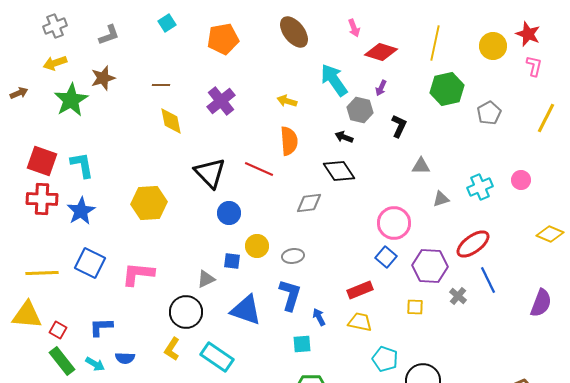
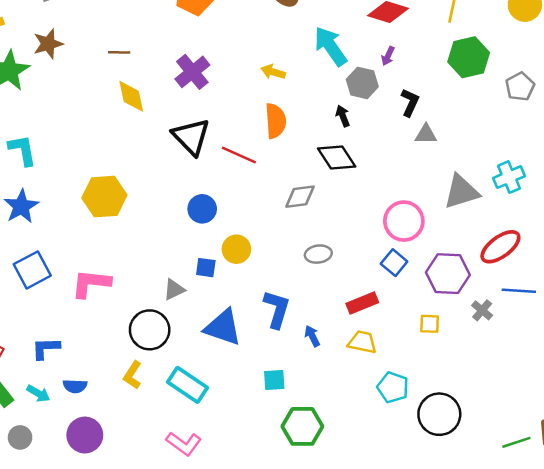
black arrow: (344, 137) -> (343, 116), turned 48
gray triangle: (421, 166) -> (426, 134), moved
black triangle: (210, 173) -> (191, 137), moved
gray triangle: (441, 199) -> (461, 192), size x1.8
gray ellipse: (293, 256) -> (318, 254), moved
blue square: (90, 263) -> (32, 270), turned 36
blue line: (488, 280) -> (519, 291), turned -60
cyan square: (302, 344) -> (274, 380), moved

